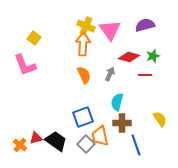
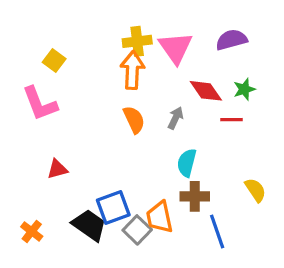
yellow cross: (86, 26) -> (137, 41), turned -30
red diamond: (129, 57) -> (206, 91), turned 40
blue square: (83, 117) -> (113, 208), moved
red triangle: (36, 138) -> (57, 169), moved

